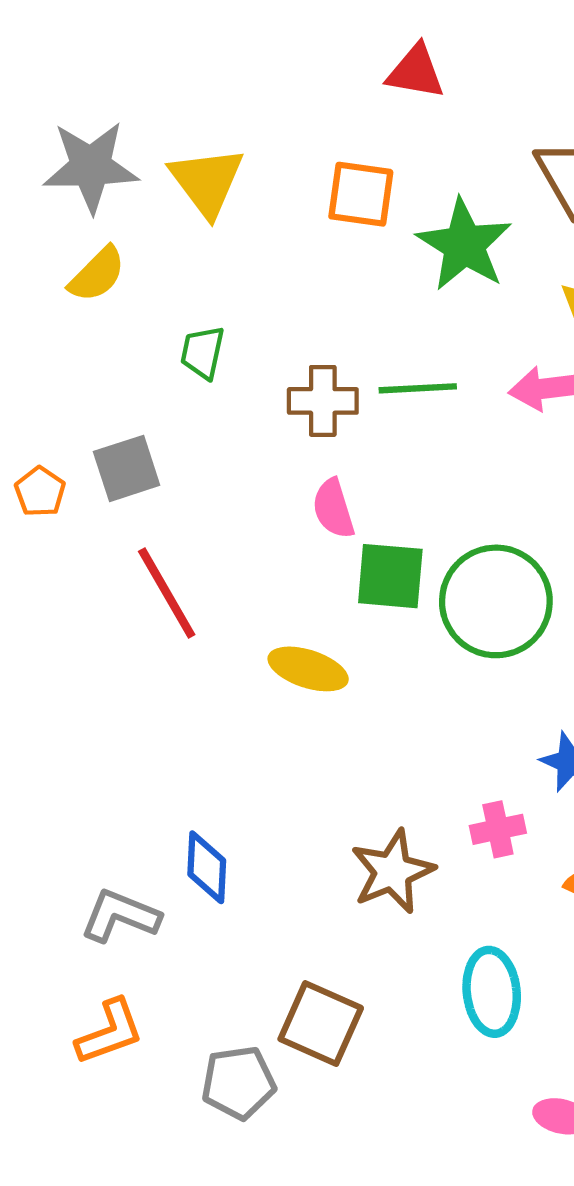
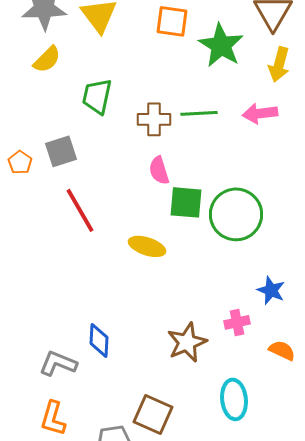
green trapezoid: (203, 352) -> (97, 96), size x1.4
orange L-shape: (110, 1032) -> (53, 418), turned 126

